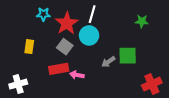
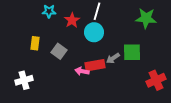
green star: (142, 21) -> (146, 18), size x1.5
red star: (67, 23) -> (72, 20), size x0.7
gray square: (65, 47) -> (59, 51), moved
red rectangle: (59, 69) -> (95, 65), moved

